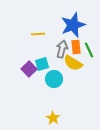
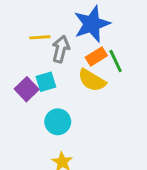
orange rectangle: (76, 47) -> (96, 57), turned 64
gray arrow: (62, 49) -> (61, 49), moved
cyan circle: (54, 79) -> (58, 122), moved

